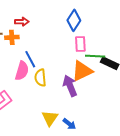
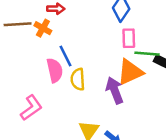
orange cross: (12, 37) -> (43, 28), turned 32
pink semicircle: (22, 71) -> (55, 70), turned -30

